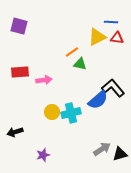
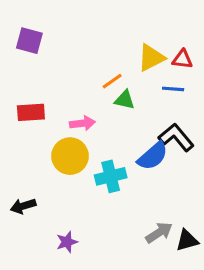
blue line: (111, 22) -> (173, 89), moved
pink arrow: (44, 80) -> (82, 123), moved
yellow circle: (52, 112) -> (70, 156), moved, size x1.5

